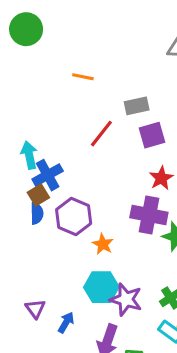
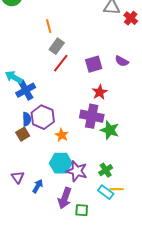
orange line: (83, 77) -> (49, 26), turned 64
gray rectangle: (137, 106) -> (57, 46), moved, turned -42
cyan arrow: (29, 155) -> (14, 77), turned -48
brown square: (38, 195) -> (23, 134), moved
blue semicircle: (37, 213) -> (27, 119), moved

